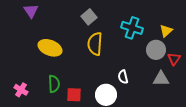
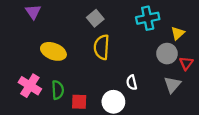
cyan cross: (132, 28) -> (148, 18), moved, turned -30
gray triangle: (161, 79) -> (172, 85), turned -48
pink cross: (21, 90) -> (30, 86), moved, size x1.5

